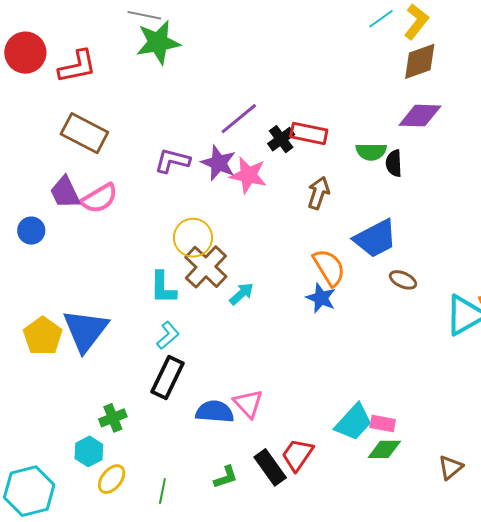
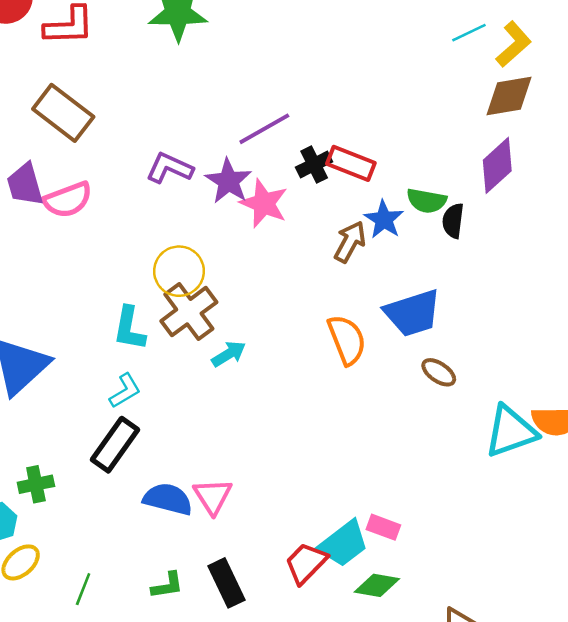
purple diamond: (420, 116) -> (497, 165), turned -54
blue star: (321, 298) -> (384, 219), moved
pink rectangle: (383, 423) -> (383, 527), moved
red trapezoid: (297, 455) -> (306, 563), moved

